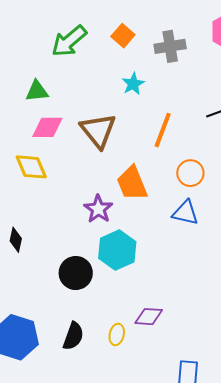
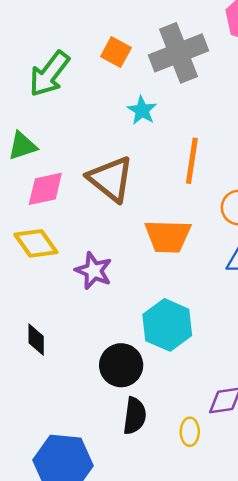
gray cross: (170, 46) -> (178, 53), size x1.4
orange trapezoid: (132, 183) -> (168, 236), turned -54
purple star: (98, 209) -> (94, 271), moved
black semicircle: (73, 336) -> (135, 416), moved

